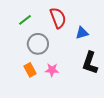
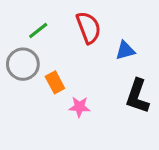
gray circle: (38, 44) -> (23, 64), moved
orange rectangle: (30, 70) -> (55, 82), moved

